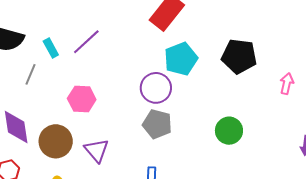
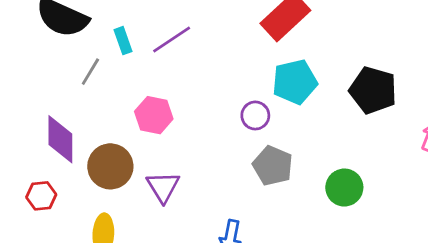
purple circle: (156, 88) -> (255, 115), size x0.7
gray pentagon: (157, 124) -> (273, 166), moved

